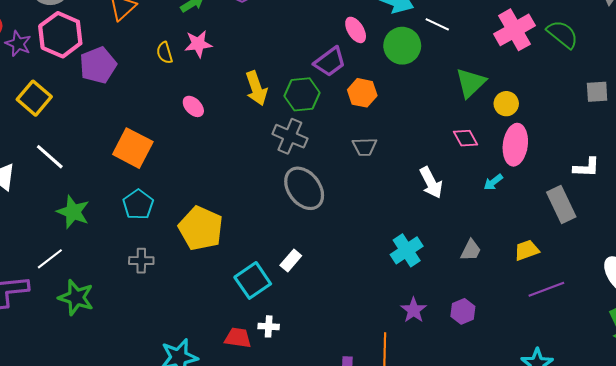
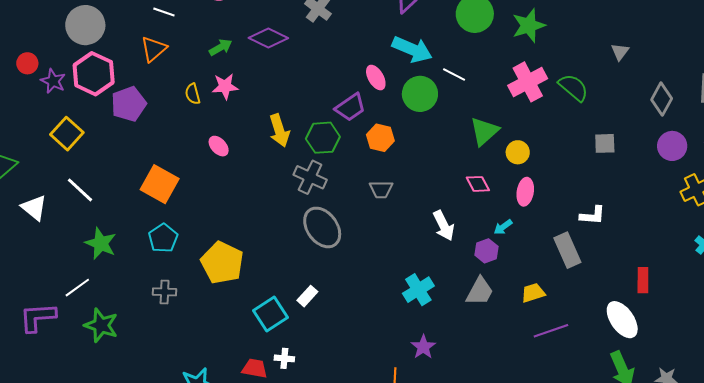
pink ellipse: (515, 145) -> (525, 192), size x0.7
gray trapezoid: (471, 250) -> (480, 291), size x1.4
purple hexagon: (463, 311) -> (487, 251), moved

